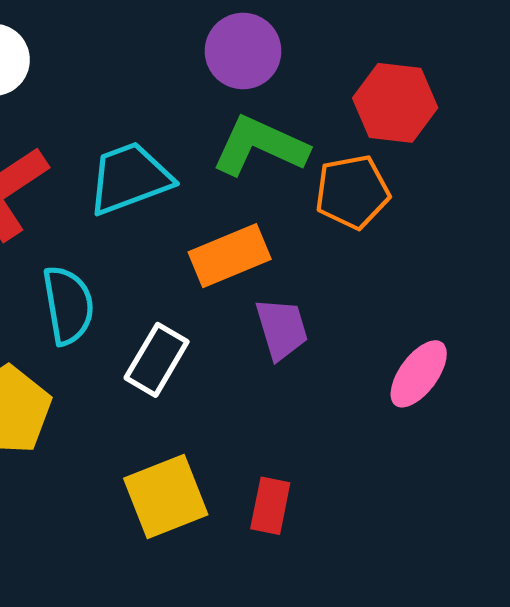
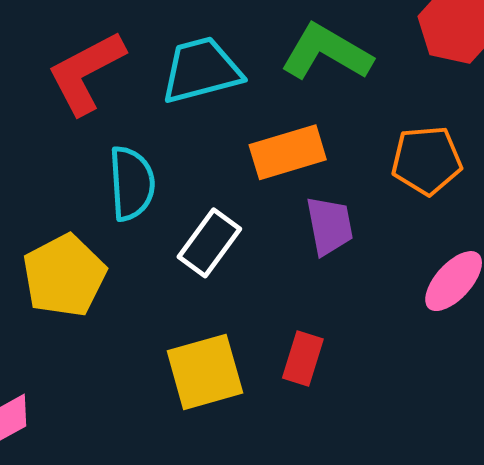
orange pentagon: (352, 192) -> (426, 160), moved
red rectangle: (270, 506) -> (303, 359), moved

